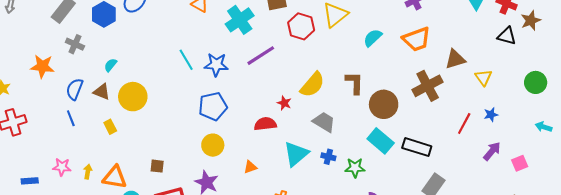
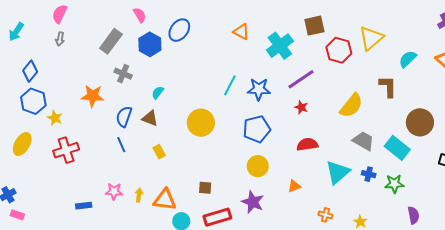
cyan line: (186, 60) -> (230, 85), turned 60
brown L-shape: (354, 83) -> (388, 87), moved
yellow circle: (133, 97) -> (201, 123), moved
red star: (284, 103) -> (301, 107), moved
cyan rectangle: (381, 141) -> (397, 148), moved

